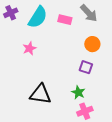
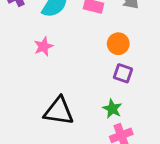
orange circle: (92, 44) -> (118, 44), moved

